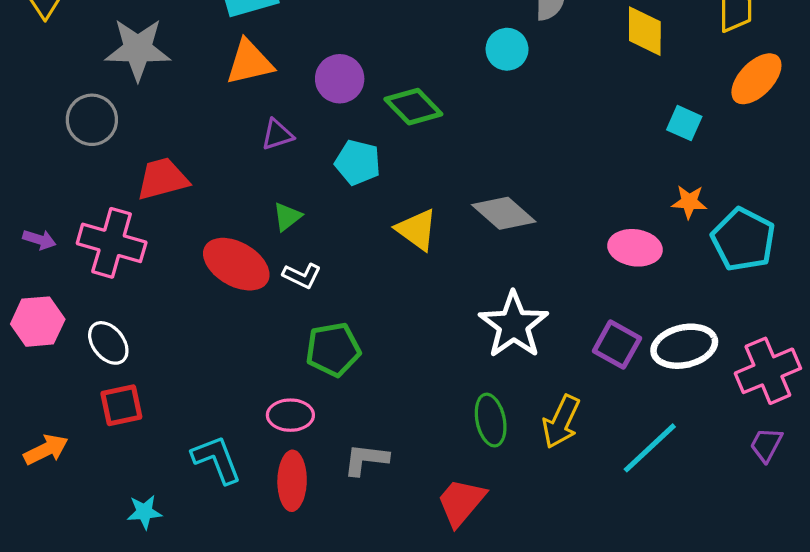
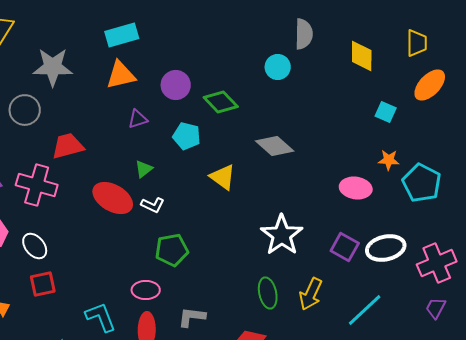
gray diamond: (504, 213) -> (275, 146), moved

